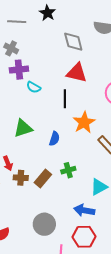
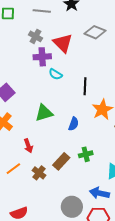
gray diamond: (73, 42) -> (95, 32), turned -55
red triangle: (77, 73) -> (63, 43), moved, turned 30
brown cross: (21, 178) -> (39, 173), moved, turned 32
gray circle: (44, 224) -> (72, 207), moved

